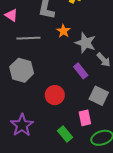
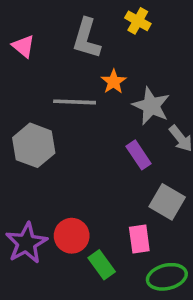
gray line: (28, 38) -> (75, 102), moved
red circle: (55, 95) -> (72, 236), moved

